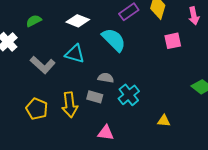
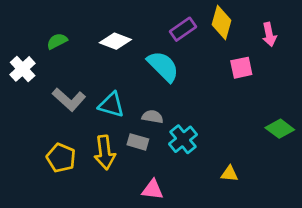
cyan triangle: (75, 54) -> (111, 105), moved

